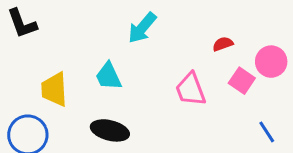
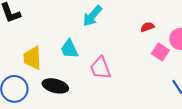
pink trapezoid: (191, 89) -> (100, 68), moved
black ellipse: (110, 130) -> (55, 86), moved

